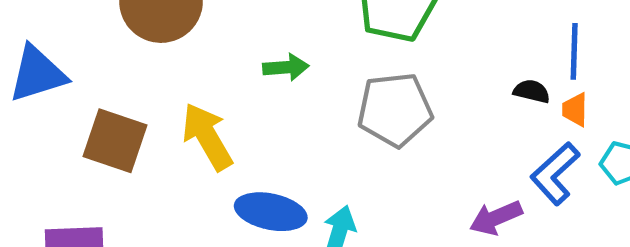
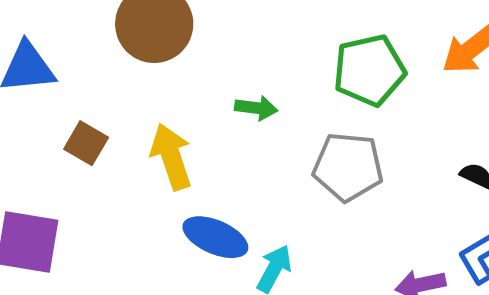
brown square: (115, 141) -> (86, 143), size x0.7

